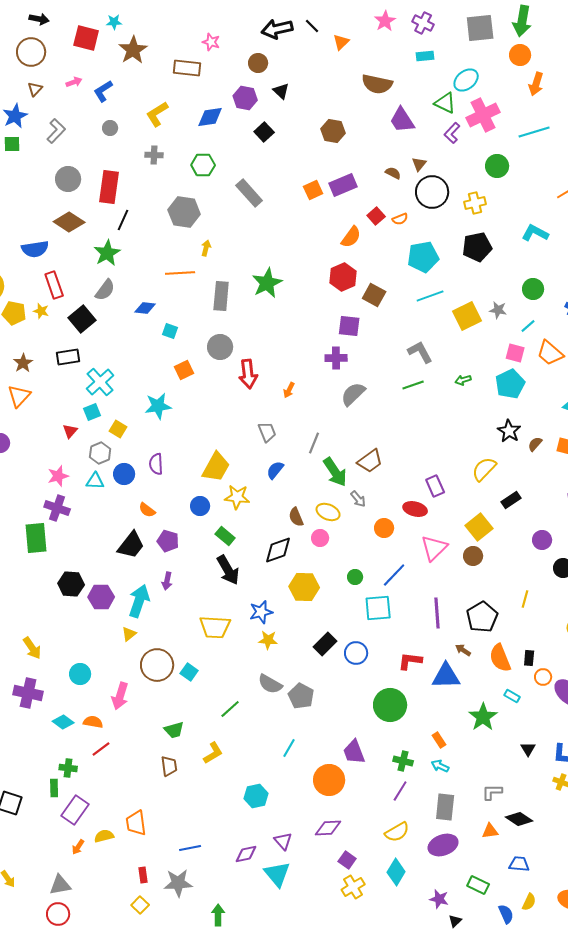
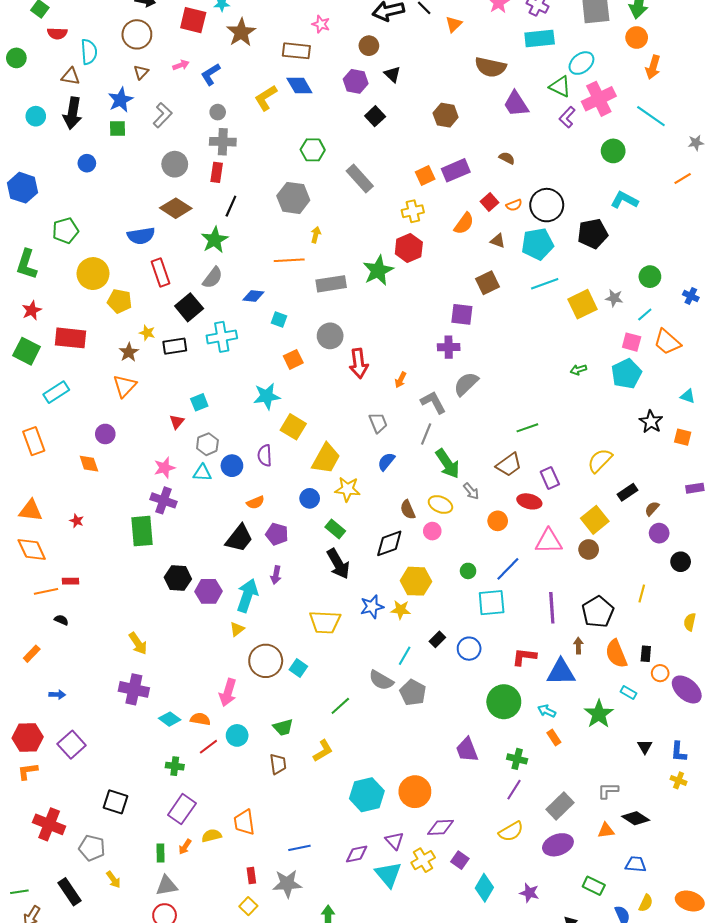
cyan rectangle: (425, 56) -> (540, 39), size x1.6
blue diamond: (210, 117) -> (299, 86), moved, turned 68
cyan line: (534, 132) -> (651, 116), turned 52
gray cross: (154, 155) -> (223, 142), moved, size x1.4
brown triangle: (419, 164) -> (498, 241), moved, turned -49
red rectangle: (109, 187) -> (217, 172), size x0.6
black circle: (432, 192) -> (547, 205), moved
yellow cross: (475, 203) -> (413, 211), moved
cyan L-shape: (535, 233) -> (624, 200), moved
red hexagon: (343, 277) -> (409, 248), moved
brown square: (374, 295) -> (487, 283), turned 35
gray rectangle: (221, 296) -> (331, 284), turned 76
yellow star: (41, 311) -> (147, 333), moved
gray L-shape: (420, 352) -> (433, 402), moved
cyan cross: (100, 382) -> (222, 337), moved, turned 32
green line: (413, 385) -> (527, 428), moved
yellow square: (118, 429) -> (293, 427), moved, size x1.4
black star: (509, 431) -> (651, 422), moved
brown semicircle: (535, 444) -> (652, 509), moved
brown trapezoid: (370, 461) -> (509, 465), moved
orange semicircle: (147, 510) -> (255, 502), turned -60
pink triangle: (434, 548) -> (549, 541), turned 44
yellow star: (268, 640) -> (401, 610), moved
black rectangle: (325, 644) -> (437, 639), size x0.7
brown arrow: (463, 650) -> (578, 646), turned 56
cyan circle: (80, 674) -> (237, 735), moved
cyan line: (289, 748) -> (405, 656), moved
cyan arrow: (440, 766) -> (547, 711), moved
orange circle: (329, 780) -> (415, 792), moved
green rectangle: (54, 788) -> (160, 853), moved
cyan hexagon: (256, 796) -> (367, 795), size x1.4
gray rectangle: (445, 807) -> (560, 806), turned 40
cyan diamond: (396, 872) -> (484, 888), moved
yellow cross: (353, 887) -> (423, 860), moved
purple star: (439, 899) -> (529, 893), moved

